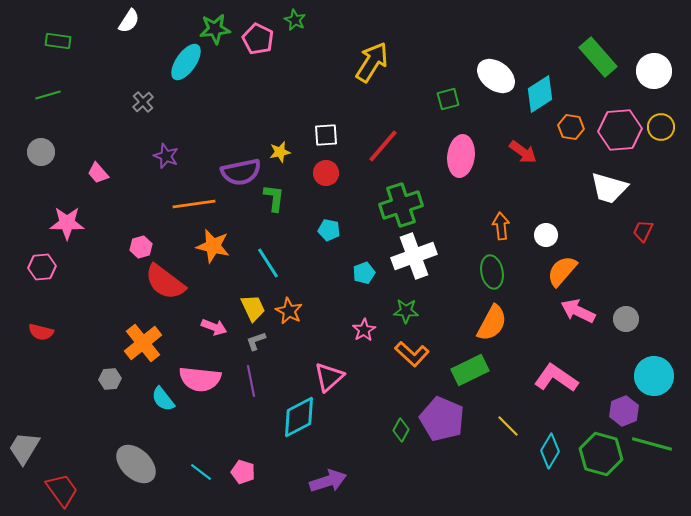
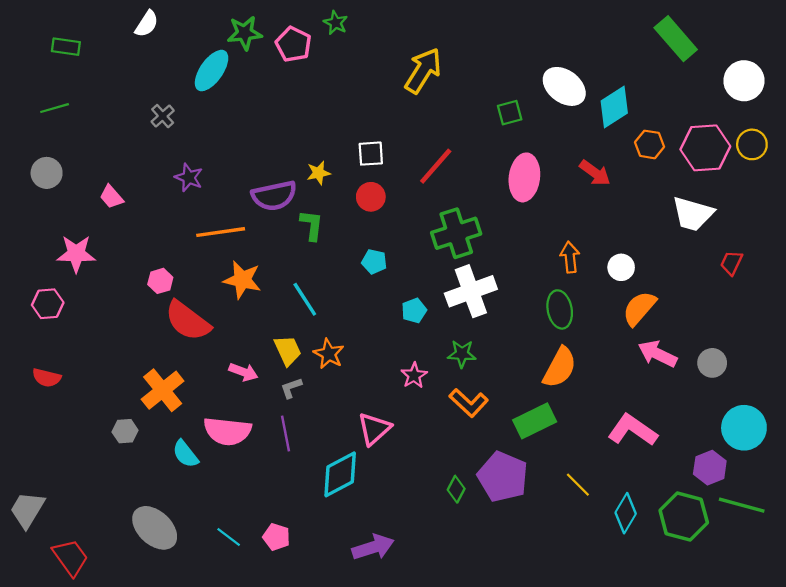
green rectangle: (598, 57) -> (676, 39), moved

